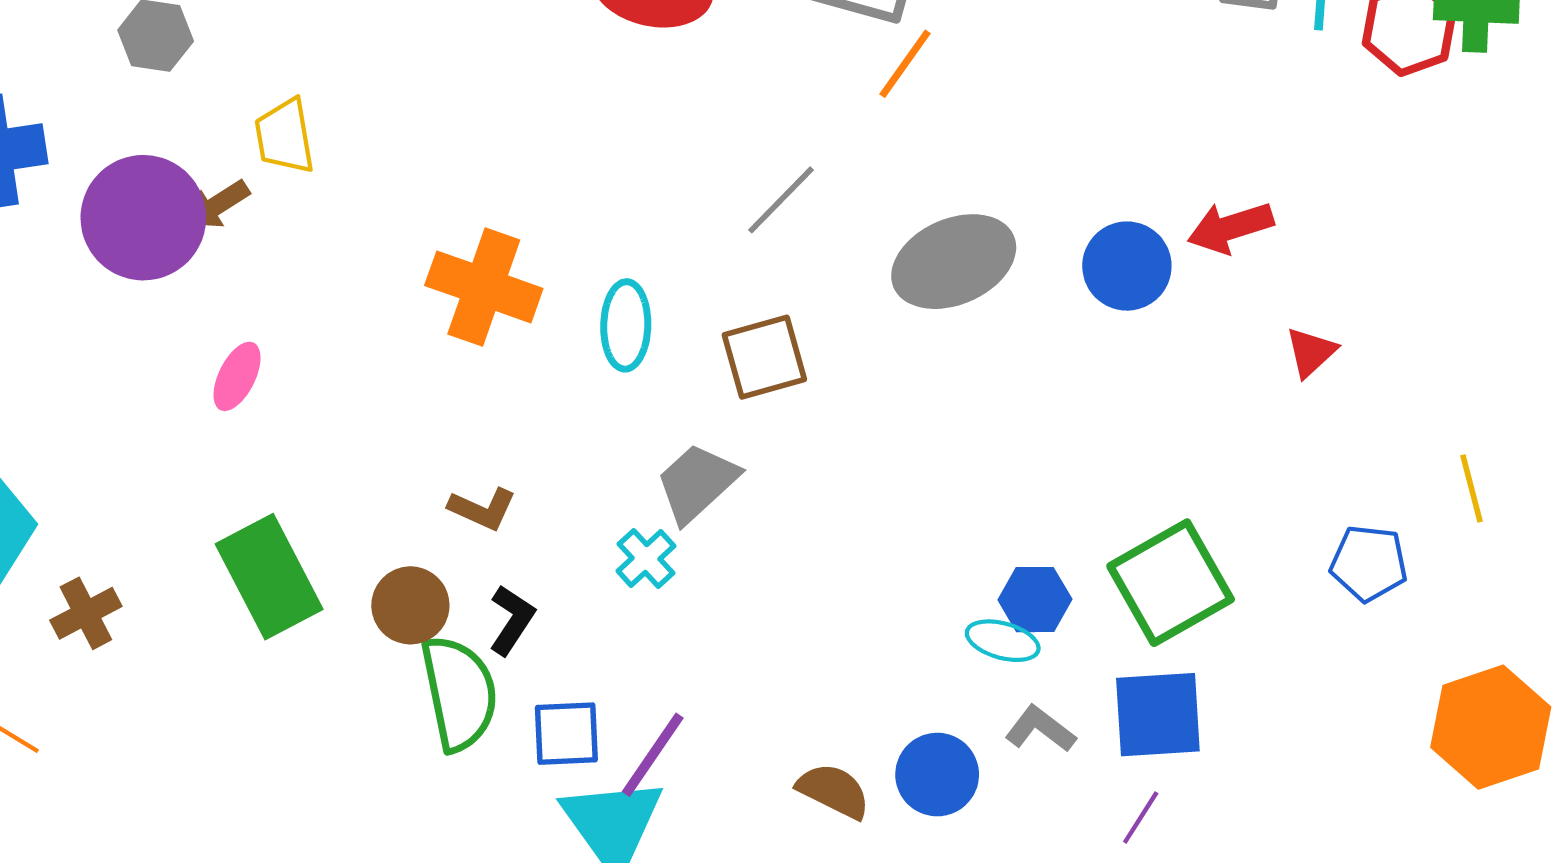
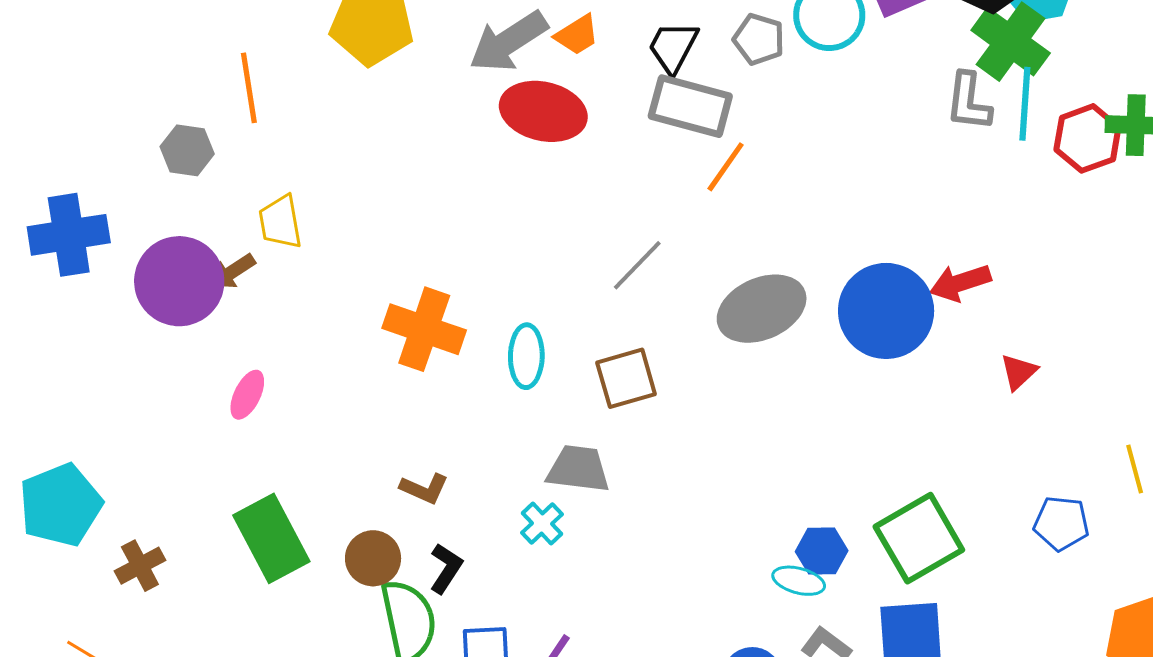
blue circle: (1127, 266) -> (886, 311), size x1.5
gray trapezoid: (697, 483) -> (578, 469), turned 50

